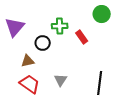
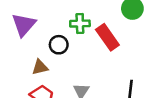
red rectangle: (82, 37) -> (107, 37), size x1.5

